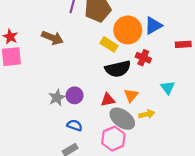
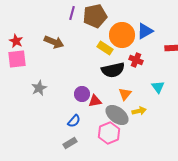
purple circle: (75, 95) -> (82, 94), moved
gray star: (57, 98) -> (39, 88), moved
red triangle: (108, 100) -> (95, 101), moved
blue semicircle: (75, 125) -> (74, 121), turned 112

